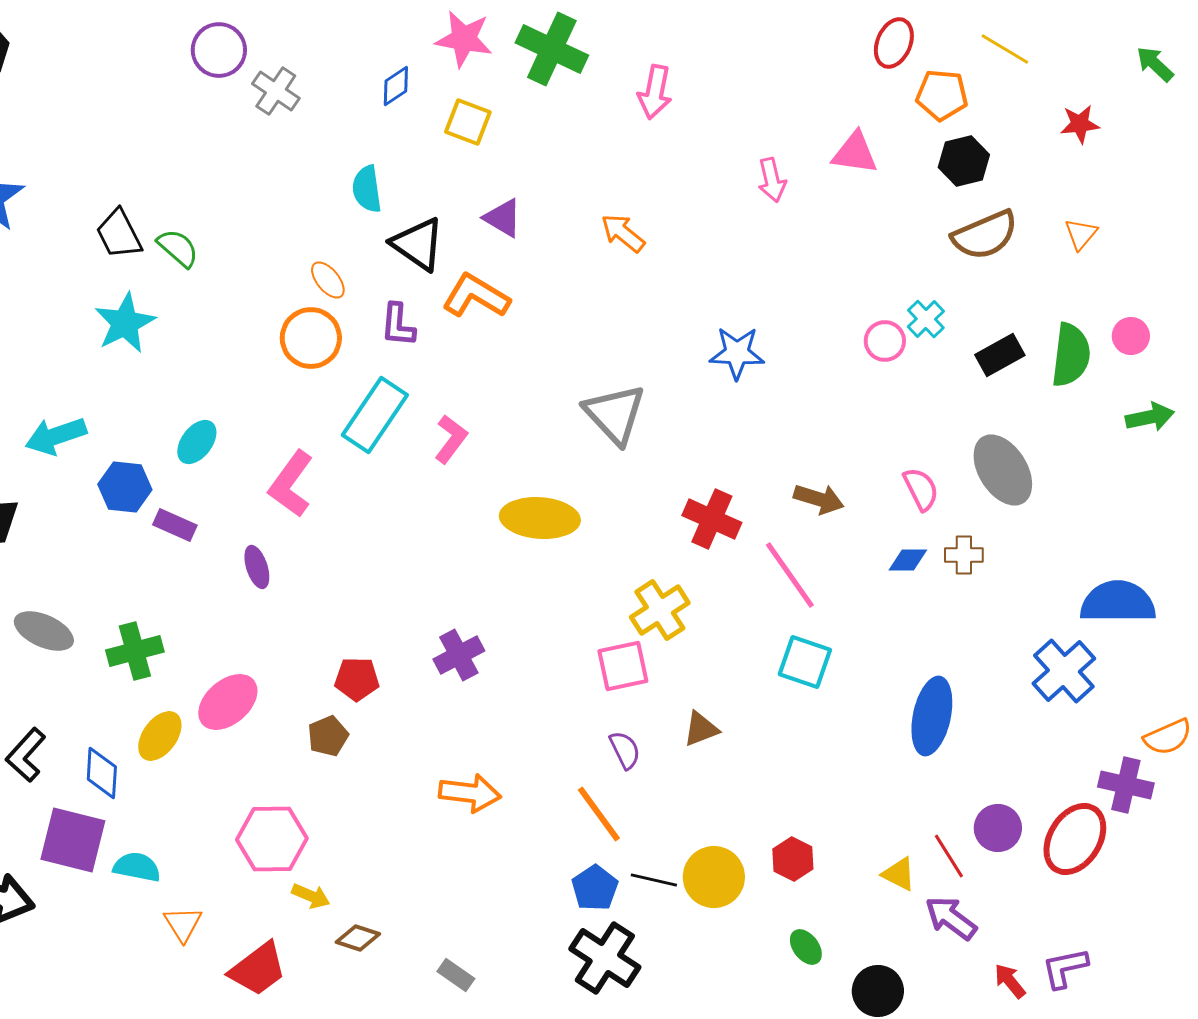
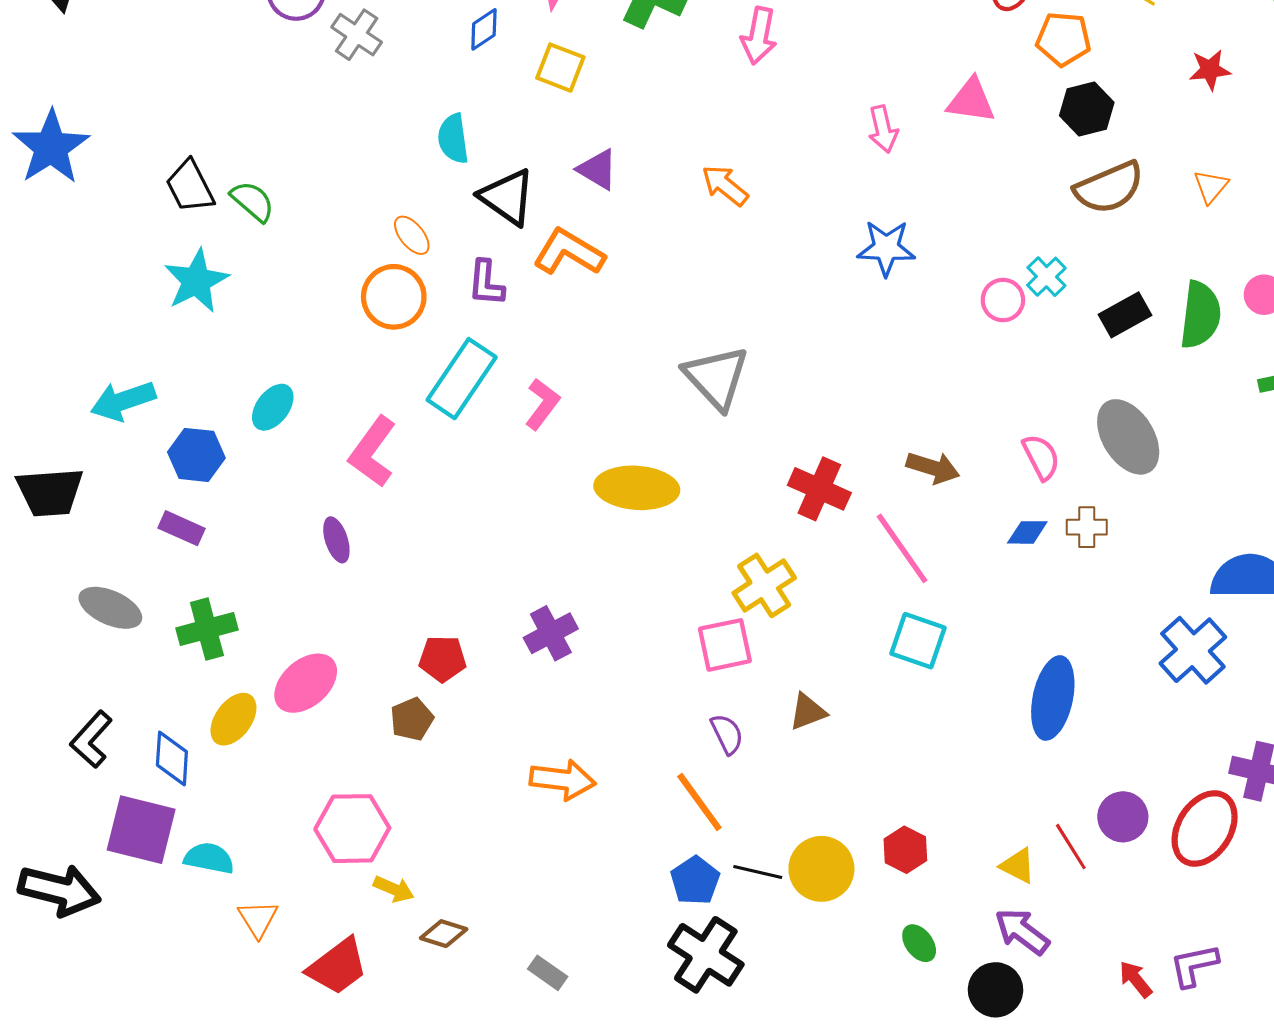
blue star: (737, 353) -> (886, 248), moved
purple rectangle: (175, 525) -> (181, 528), moved
purple arrow: (951, 918) -> (1022, 931), moved

